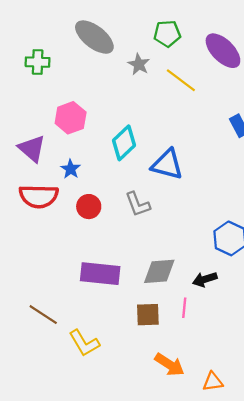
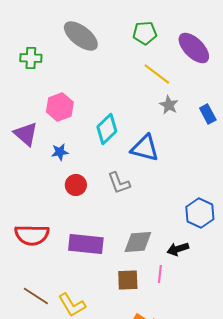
gray star: (139, 64) -> (169, 105), moved
blue star: (71, 169) -> (60, 152), turned 30
red semicircle: (39, 196) -> (32, 235), moved
brown line: (43, 315) -> (36, 296), moved

